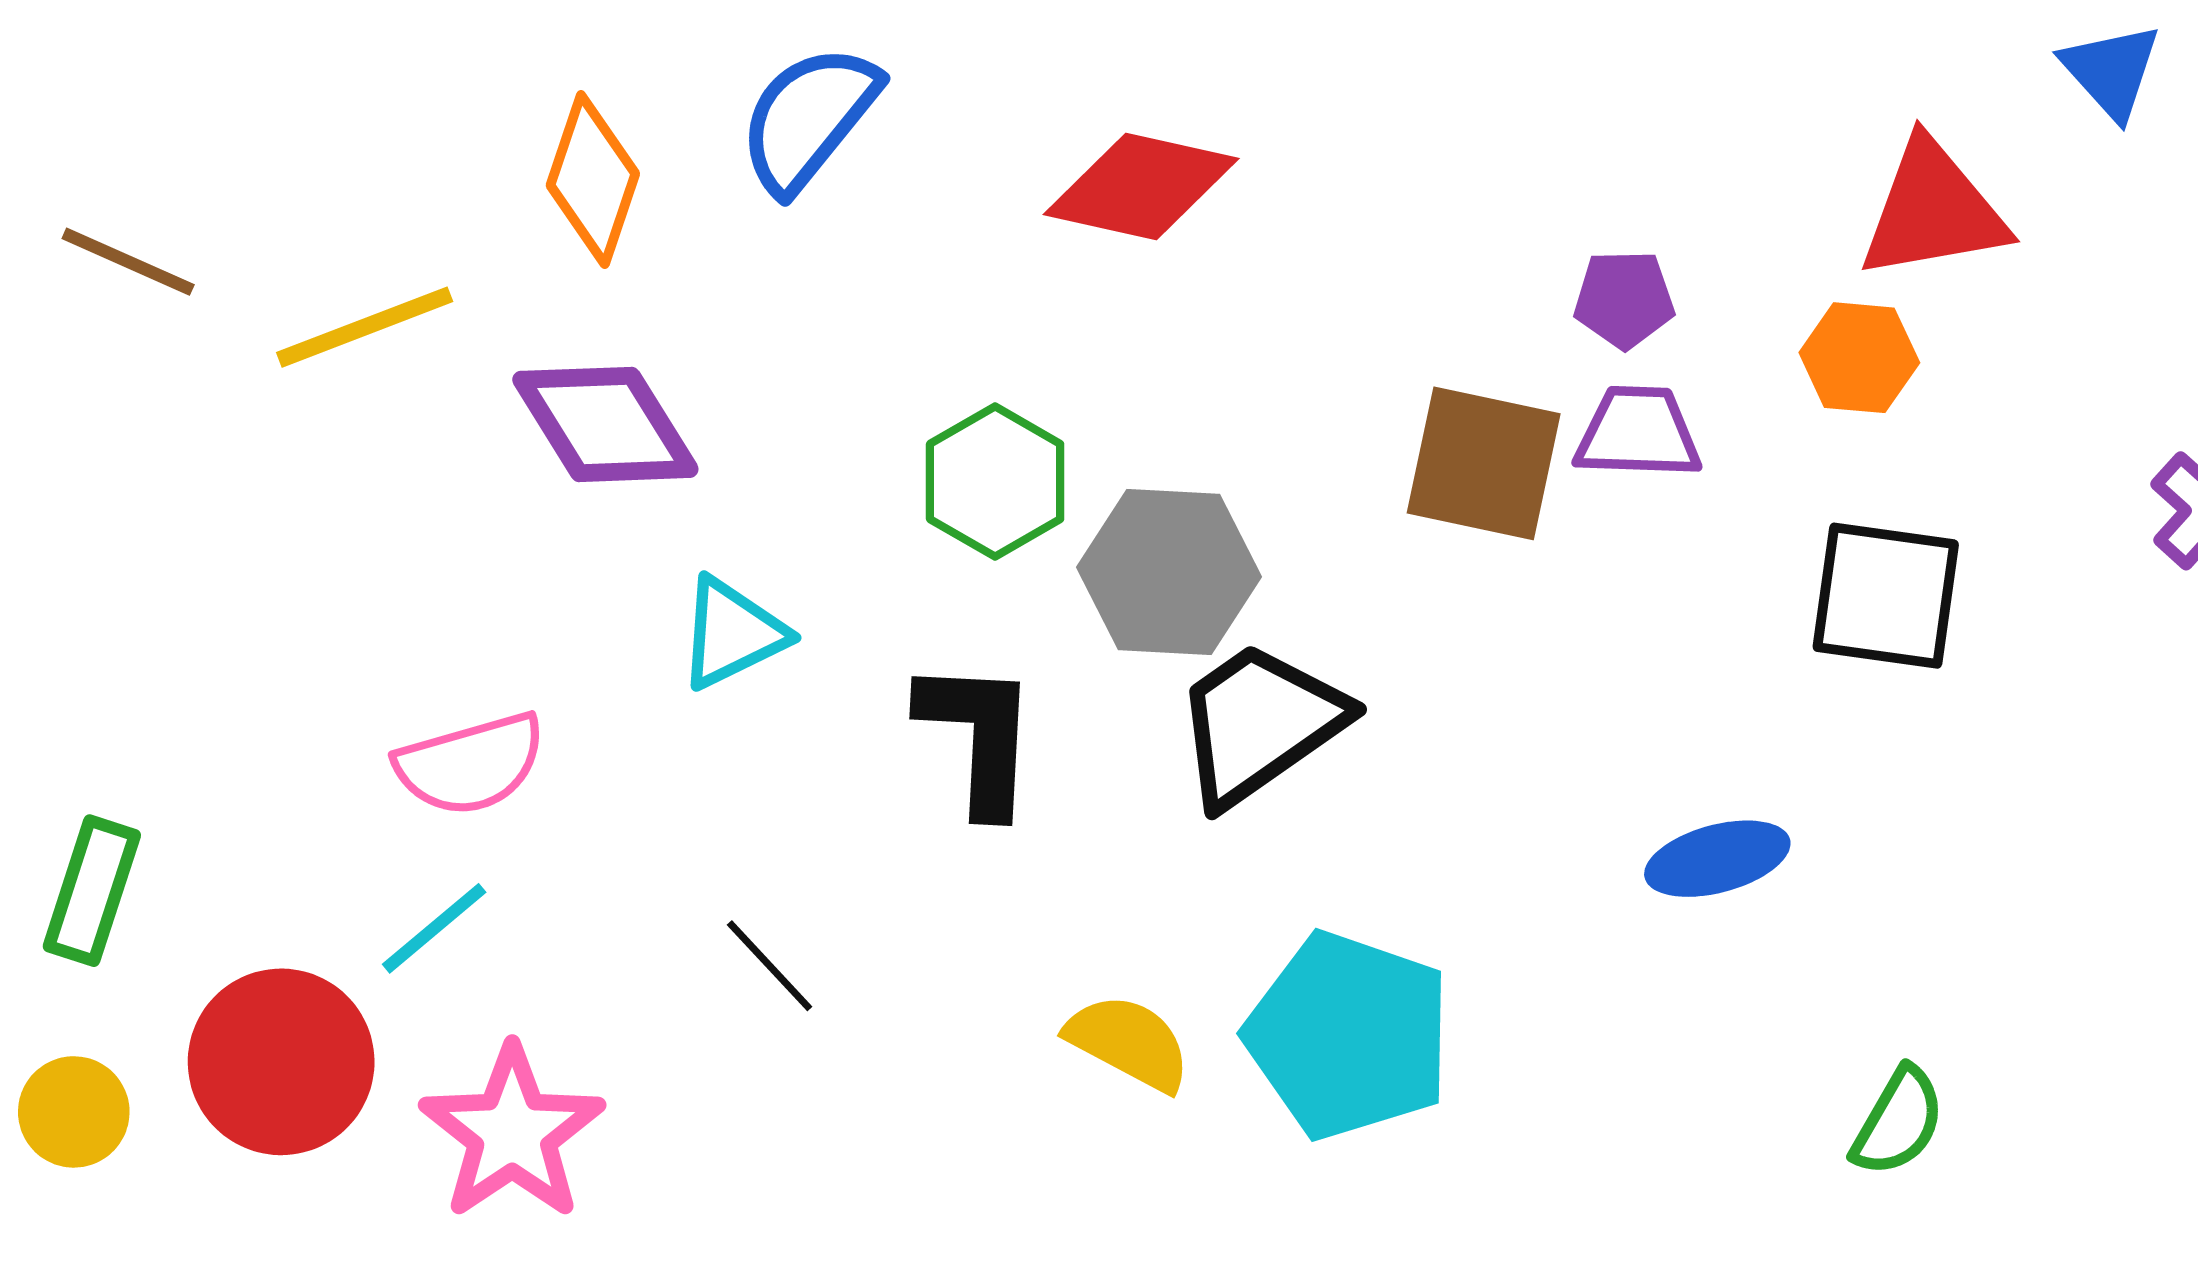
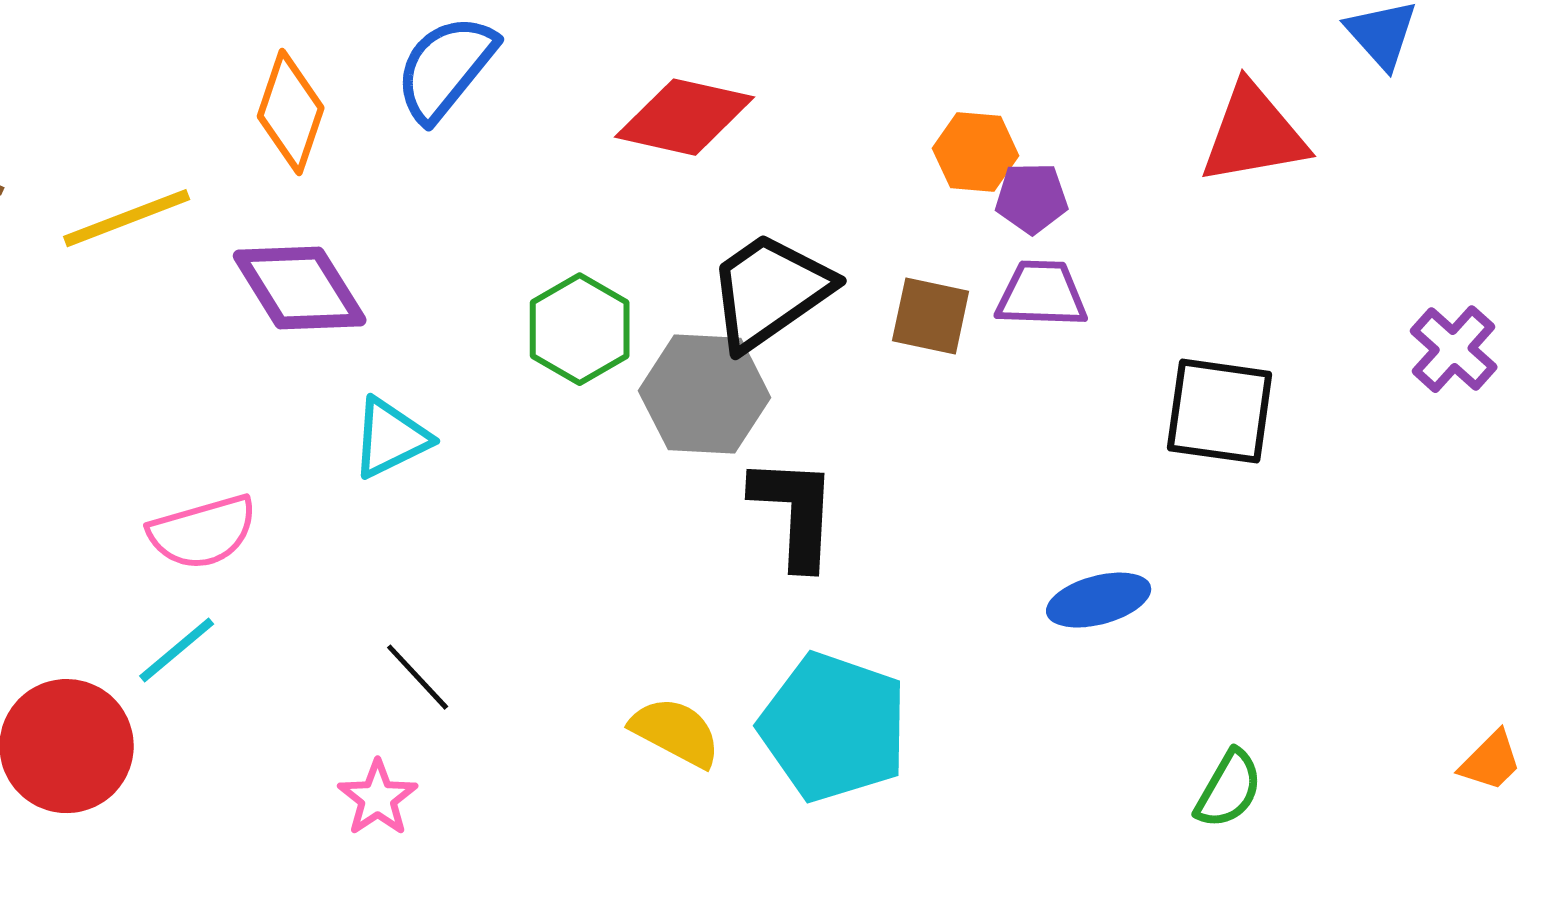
orange hexagon: (1859, 358) -> (976, 152), moved
brown square: (1484, 463) -> (931, 316), size x0.7
black trapezoid: (1259, 724) -> (770, 291), moved
black L-shape: (978, 736) -> (795, 512), moved
pink star: (512, 1133) -> (378, 798), moved, size x0.6

